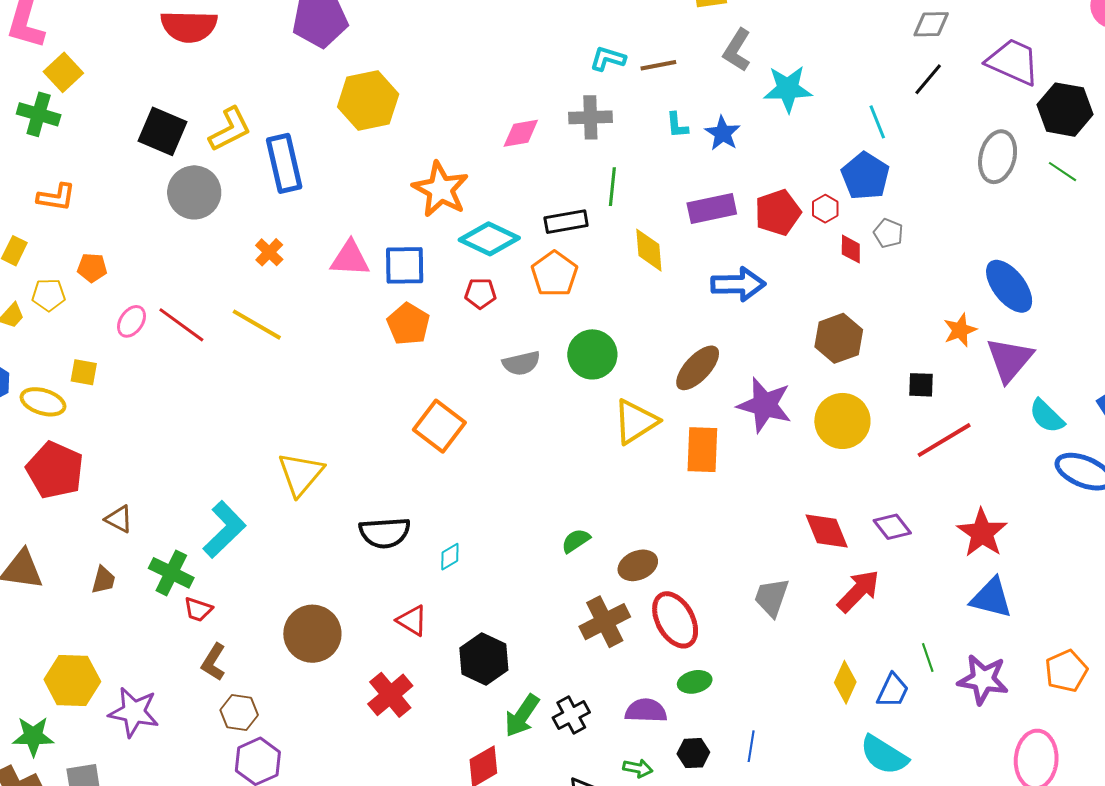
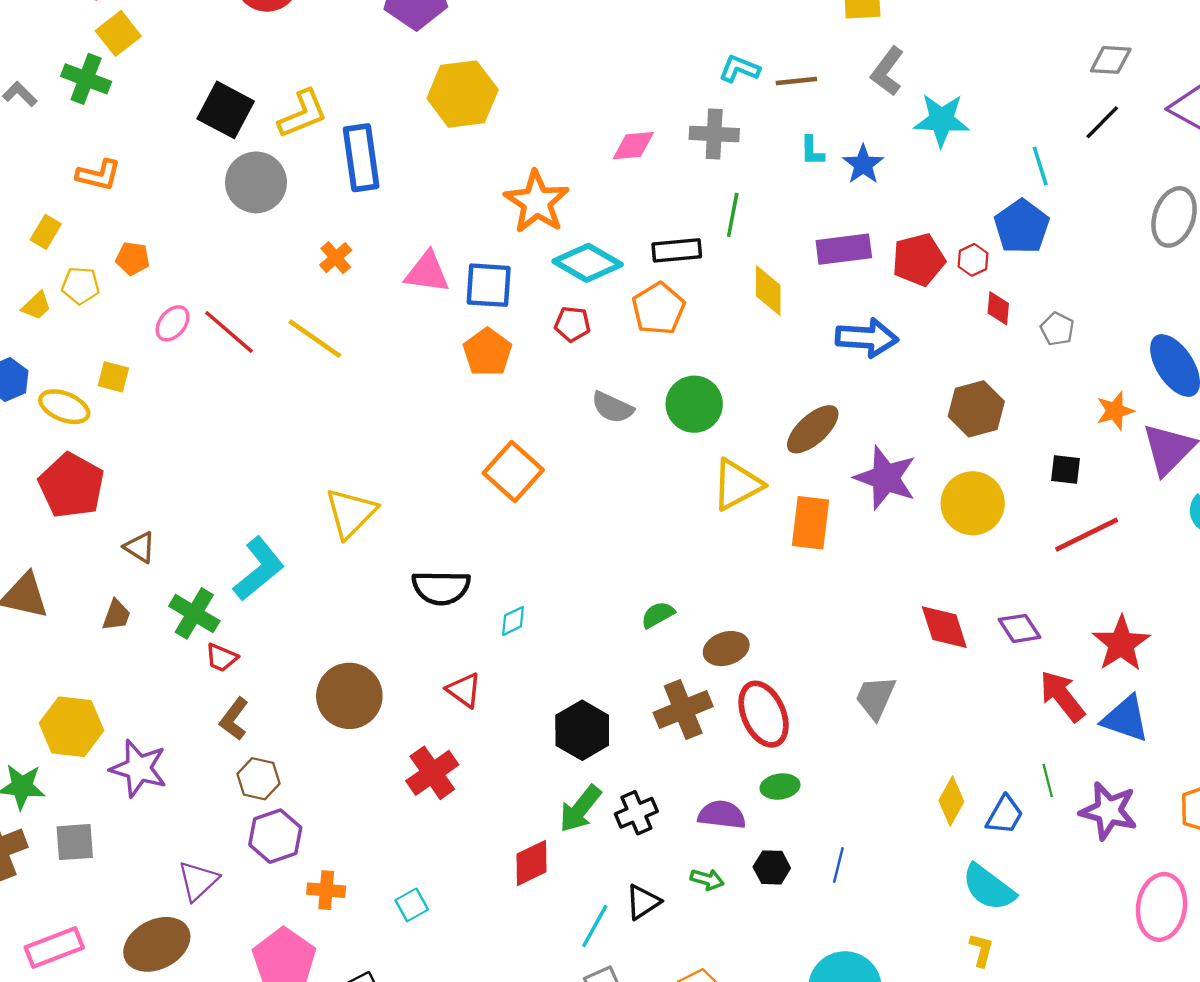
gray pentagon: (888, 233) -> (1057, 329), moved
gray semicircle: (521, 363) -> (612, 407), turned 33
red arrow: (858, 591) -> (1062, 696), moved, turned -87
black hexagon: (484, 659) -> (582, 730), moved

